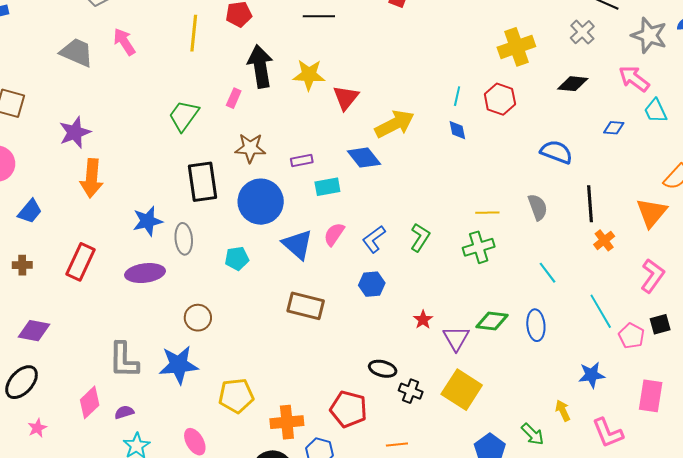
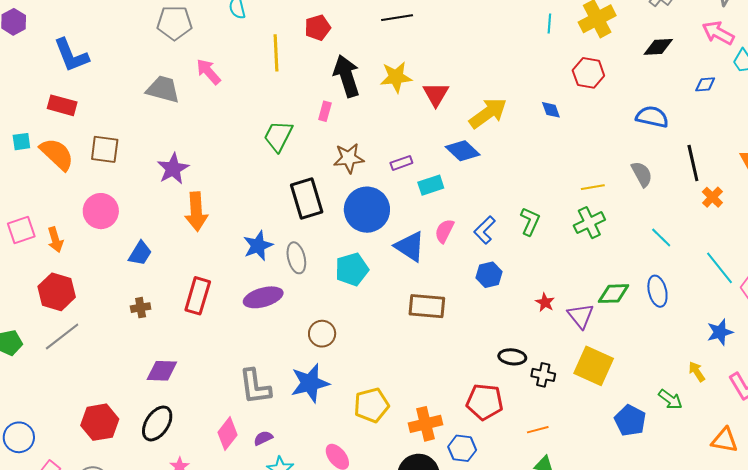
cyan line: (457, 96) -> (549, 24), moved
cyan pentagon: (237, 258) -> (352, 269), size x1.4

